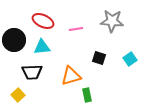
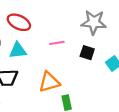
pink line: (76, 29) -> (57, 43), moved
black square: (99, 58) -> (87, 53), moved

